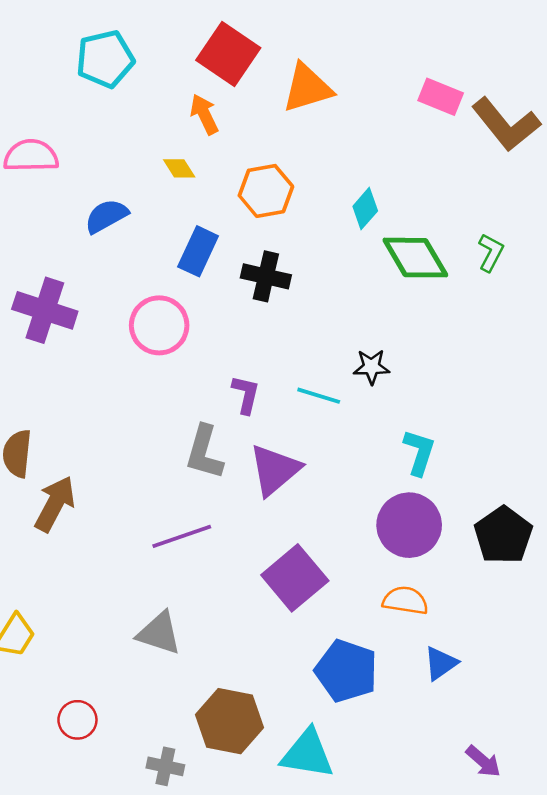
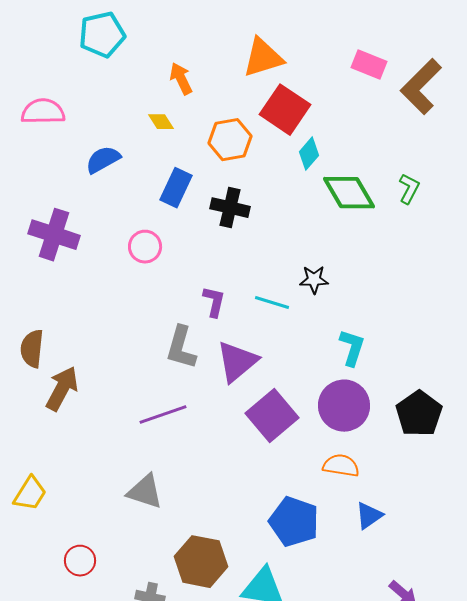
red square: (228, 54) -> (285, 110), moved
brown L-shape: (506, 124) -> (421, 87), turned 84
pink circle: (159, 325) -> (145, 247), size x0.7
purple square: (295, 578) -> (272, 416), moved

